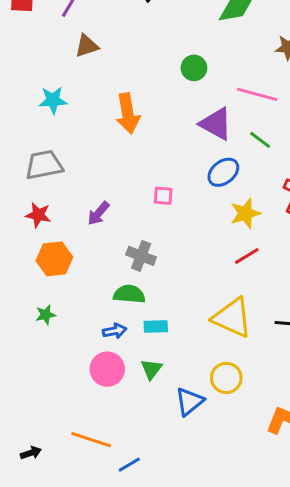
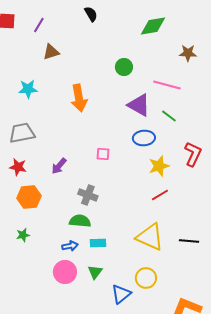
blue ellipse: (223, 172) -> (144, 138), turned 35

